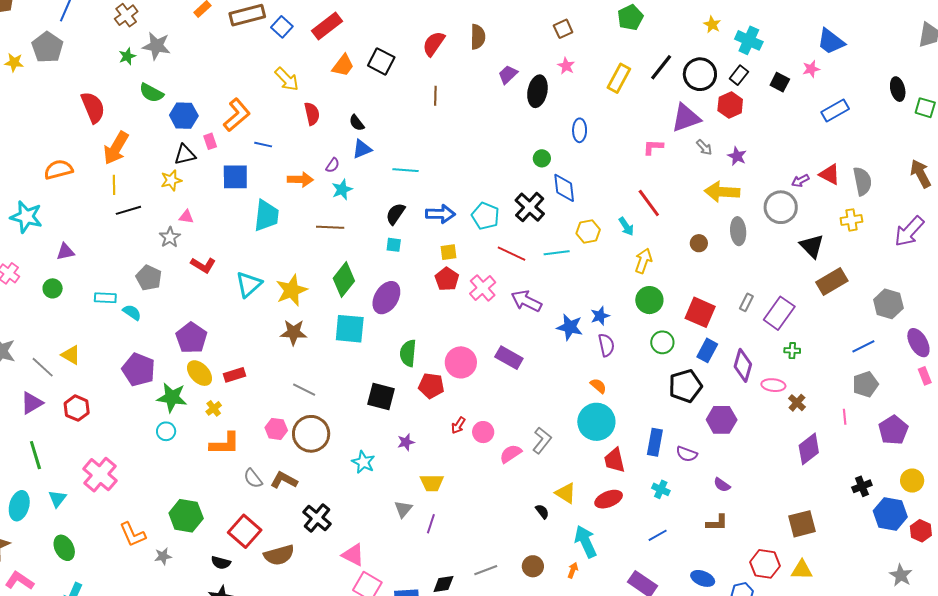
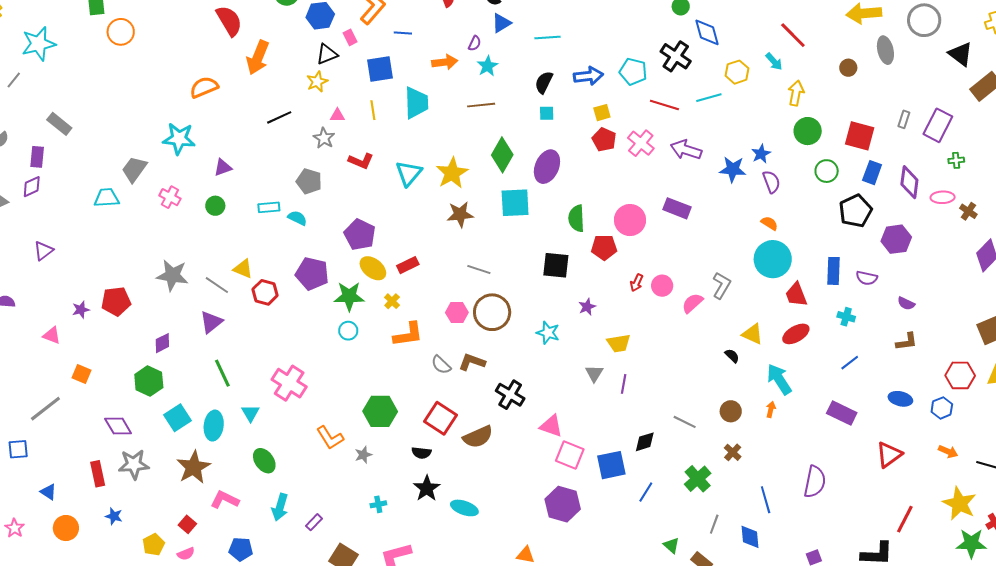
yellow line: (114, 185) -> (373, 110), moved
red hexagon: (77, 408) -> (265, 292), moved
gray line: (486, 570) -> (685, 422), turned 55

